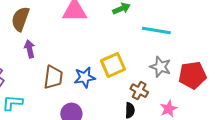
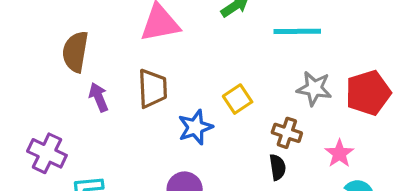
yellow square: (113, 65) -> (238, 99), size x0.7
brown trapezoid: (53, 77) -> (152, 89), moved

